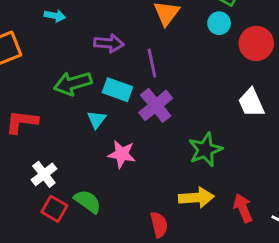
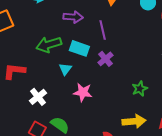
purple cross: (156, 105) -> (106, 59), size x0.7
green star: (205, 150) -> (140, 89), size x0.7
white cross: (44, 174) -> (38, 97), moved

